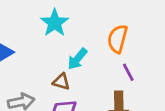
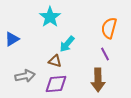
orange semicircle: (118, 39) -> (109, 28), moved

